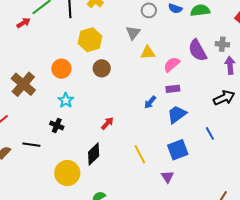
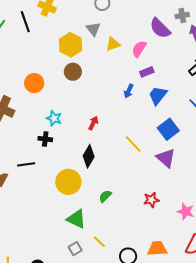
yellow hexagon: (90, 40) -> (70, 45), moved
cyan star: (66, 100) -> (54, 118), moved
purple triangle: (168, 177) -> (166, 158), size x1.5

